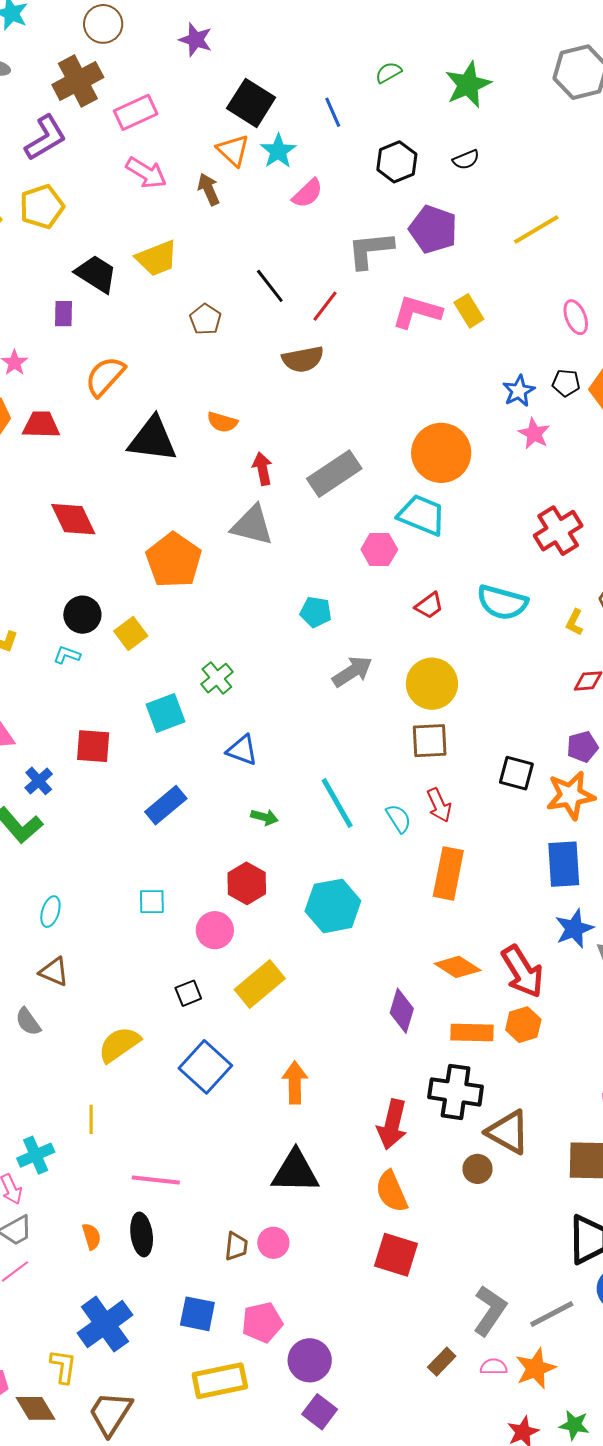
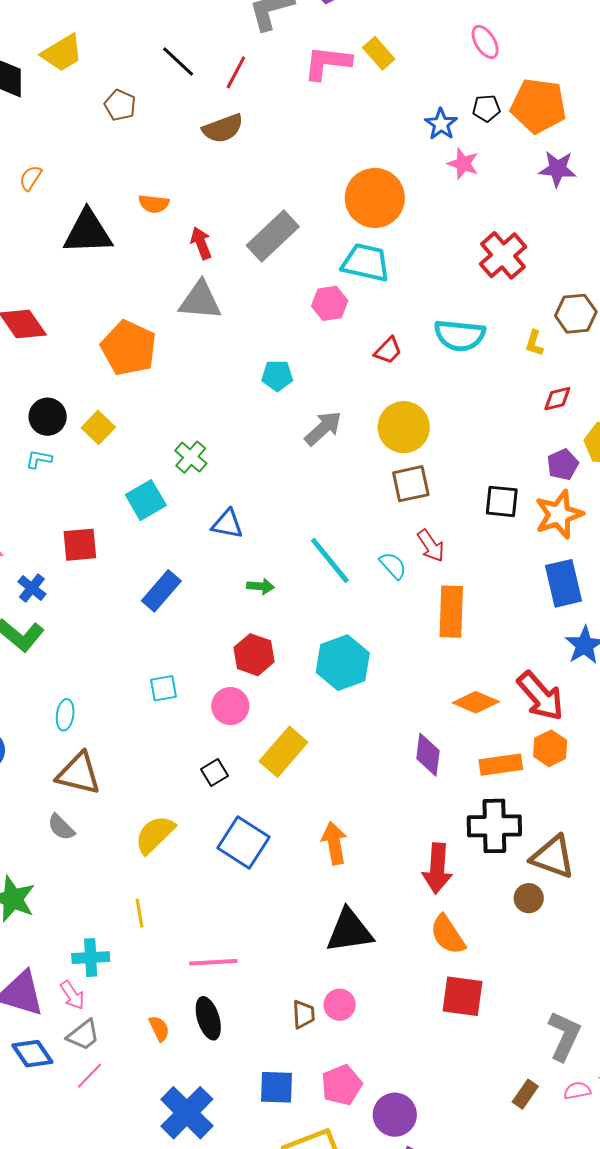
orange semicircle: (105, 376) -> (31, 178), size x0.6
brown triangle: (54, 972) -> (79, 774), size x1.5
cyan cross: (36, 1155) -> (91, 958), turned 30

